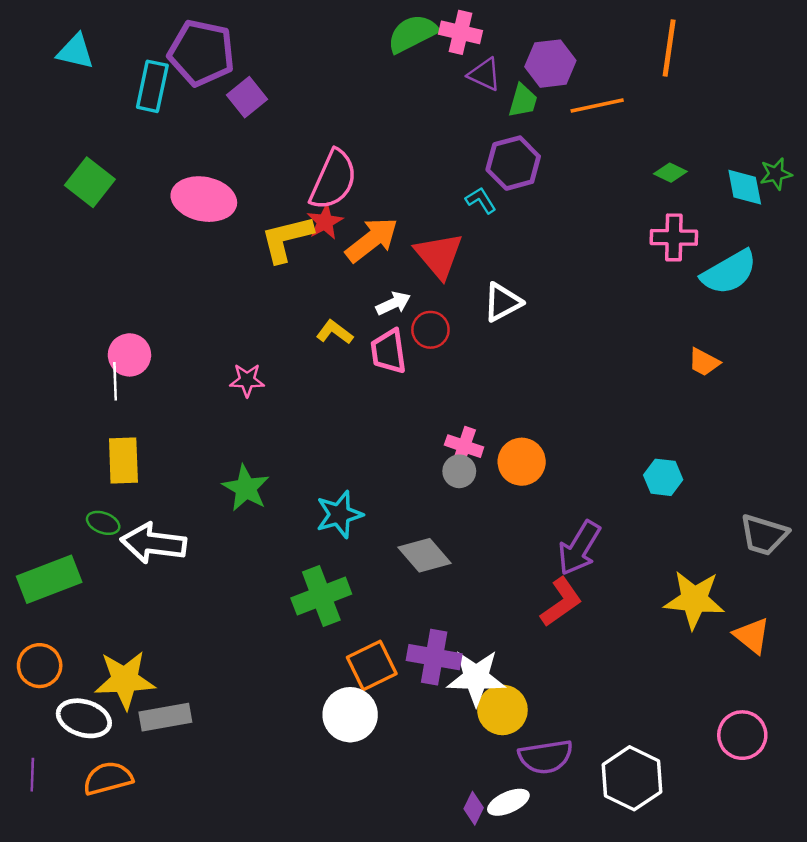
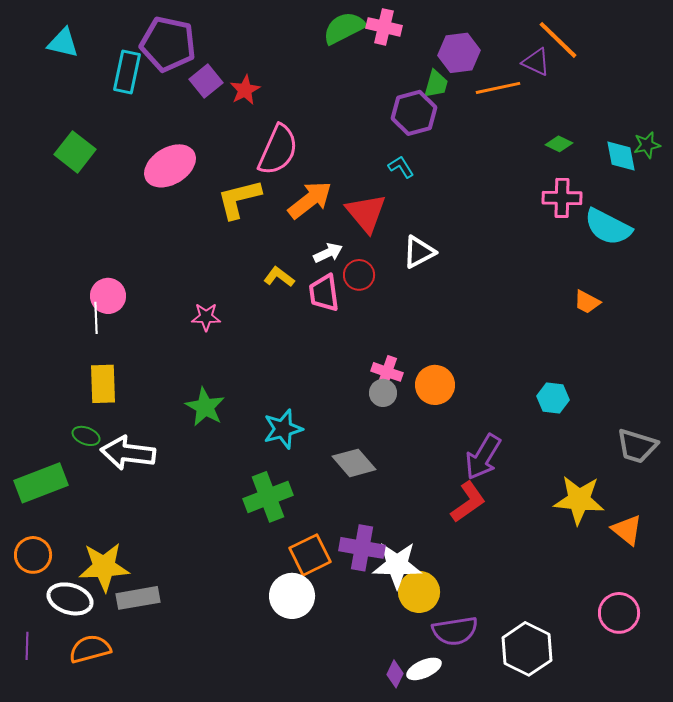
orange line: (669, 48) -> (558, 40), turned -54
purple triangle: (484, 74) -> (536, 62), moved
purple hexagon: (513, 163) -> (414, 113), moved
pink ellipse: (204, 199) -> (170, 166), turned -42
red star: (325, 222) -> (245, 90), moved
cyan semicircle: (729, 272) -> (608, 227), turned 57

